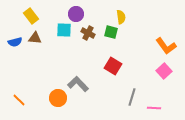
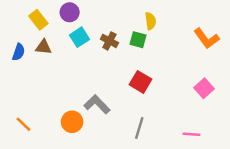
purple circle: (76, 14) -> (70, 12), moved
cyan square: (64, 30) -> (80, 37), turned -35
blue semicircle: (15, 42) -> (19, 52), turned -56
orange L-shape: (166, 46) -> (206, 38), moved
gray line: (132, 97) -> (139, 128), moved

